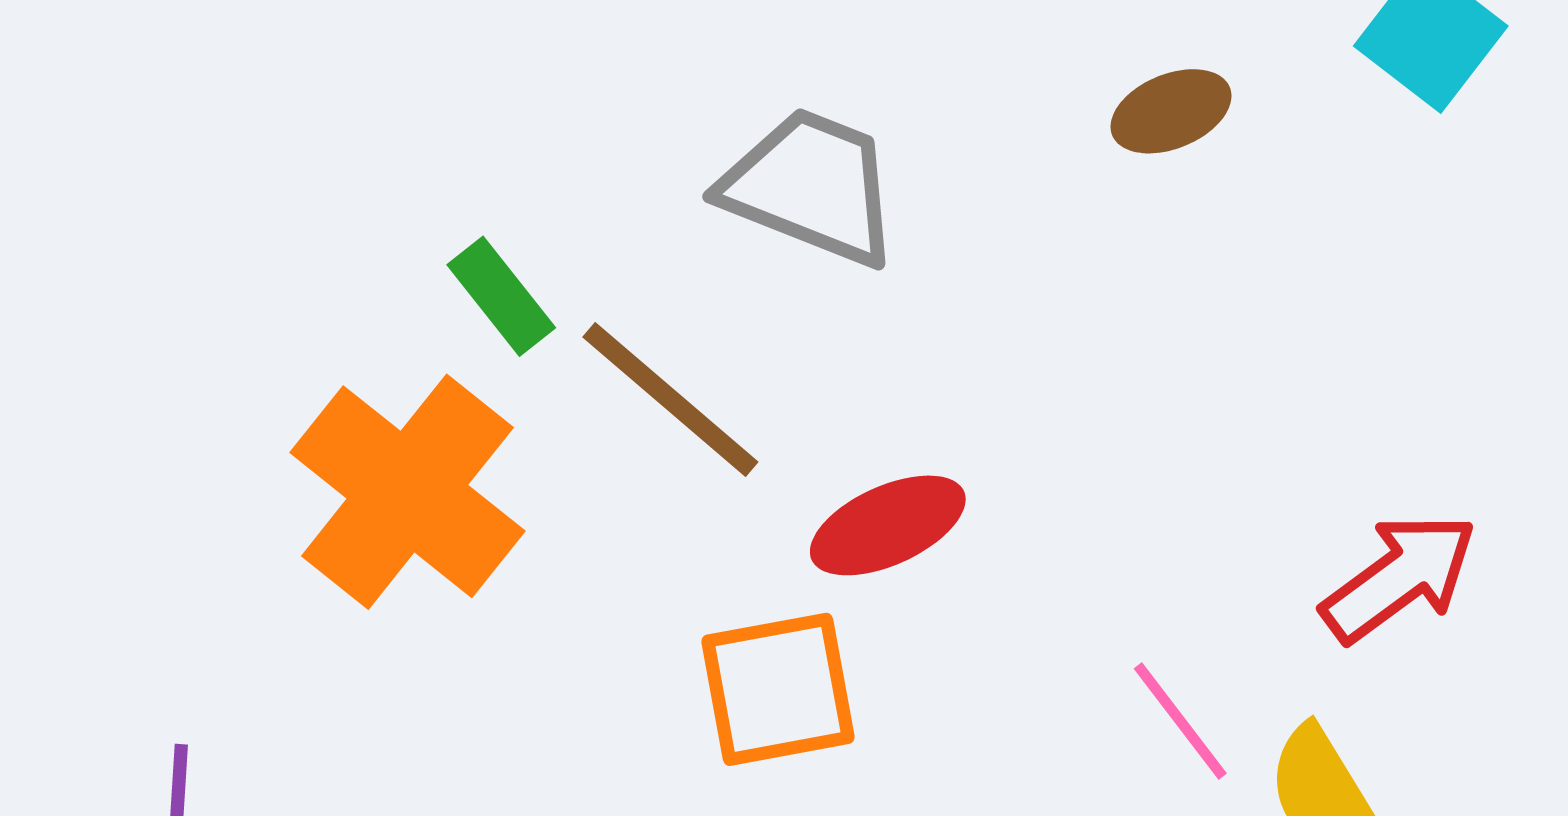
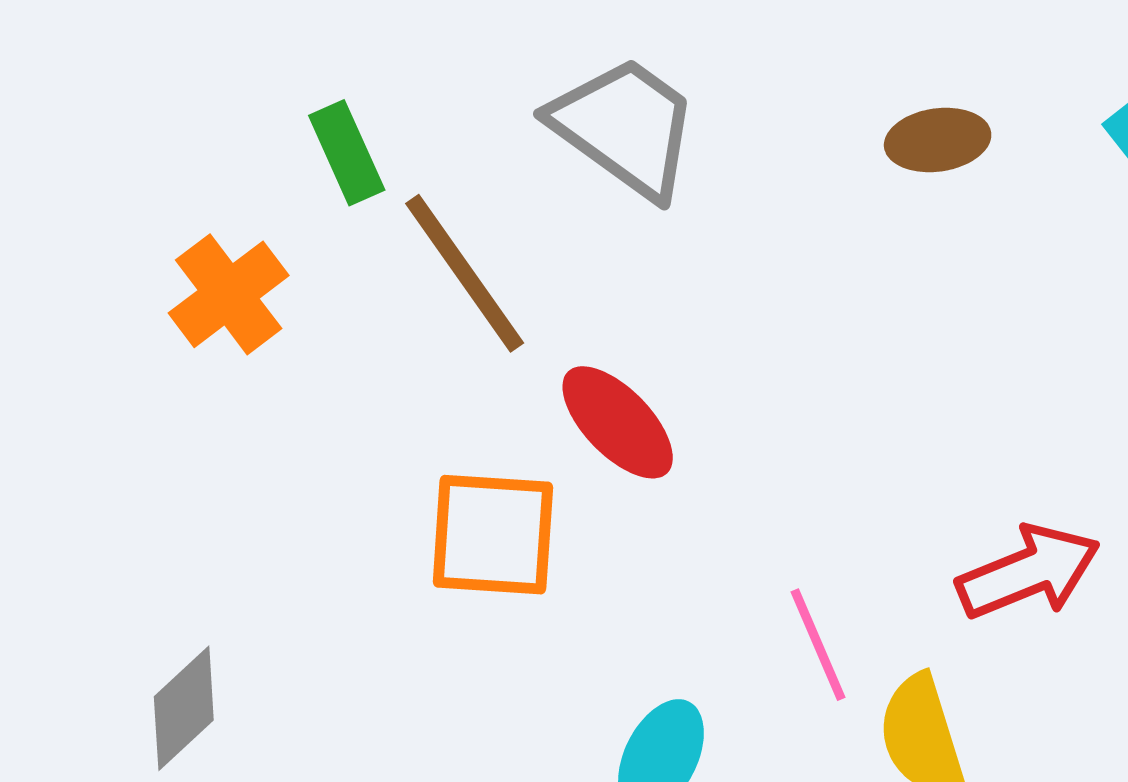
orange cross: (407, 492) -> (229, 294), size x0.6
red ellipse: (888, 525) -> (618, 422), turned 56

